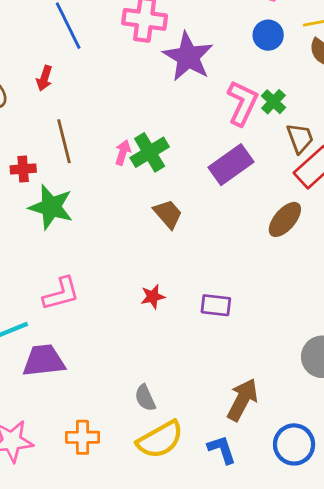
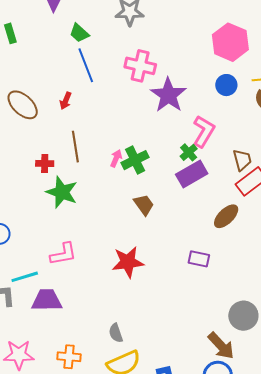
green cross: (273, 102) -> (189, 152), moved
red star: (153, 297) -> (128, 262), size x1.8
purple rectangle: (216, 305) -> (199, 259), moved
brown arrow: (242, 400) -> (221, 346), moved, turned 104

